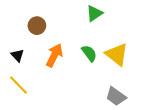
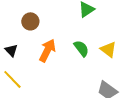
yellow triangle: (117, 54) -> (108, 49), size x0.7

